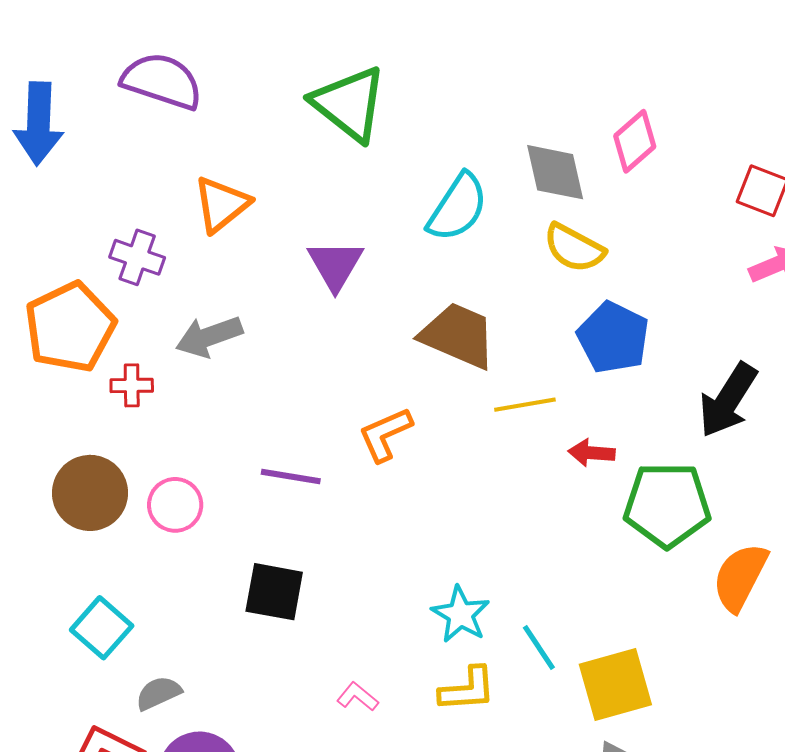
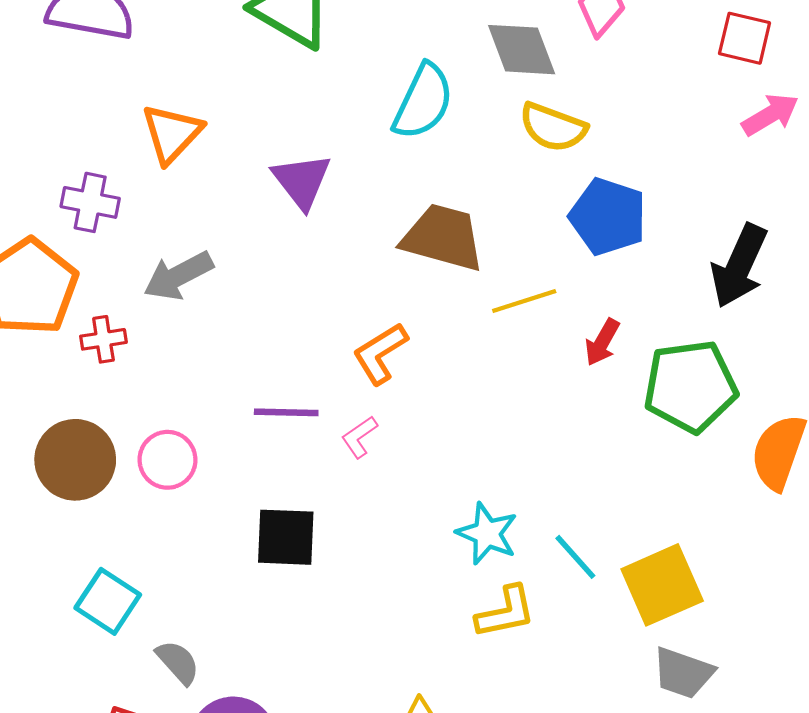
red arrow: (592, 453) -> (602, 342), turned -57
gray semicircle: (158, 693) -> (178, 662), turned 81
pink L-shape: (358, 697) -> (359, 437), moved, turned -66

